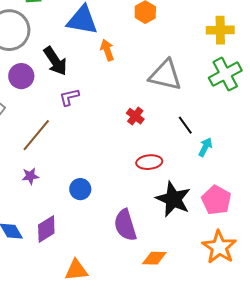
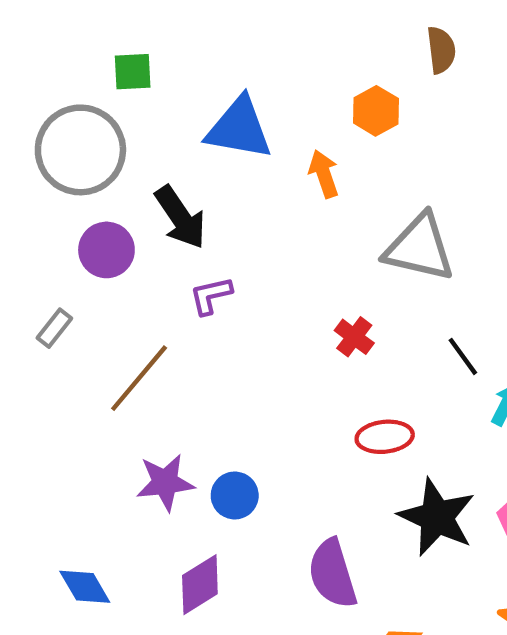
orange arrow: (107, 50) -> (324, 174), moved
purple star: (30, 176) -> (165, 482), moved, size x1.5
purple diamond: (46, 229) -> (200, 585), moved

